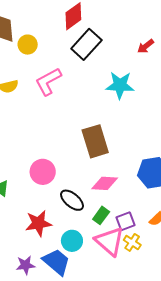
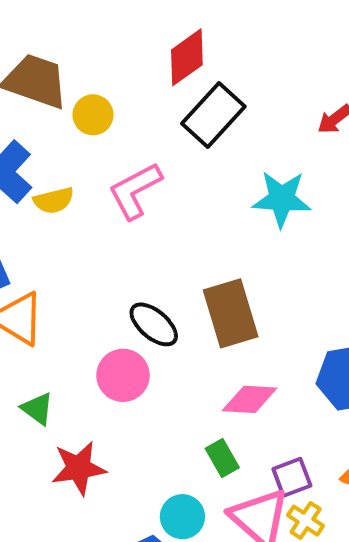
black ellipse: (72, 200) -> (154, 324), moved
green rectangle: (101, 215) -> (222, 458), moved, turned -66
red star: (38, 223) -> (79, 468), moved

